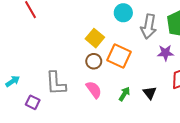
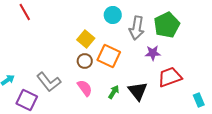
gray L-shape: (56, 83) -> (49, 82), turned -35
black triangle: (150, 93) -> (138, 91), size x1.5
purple square: (33, 102) -> (27, 100), size x1.5

